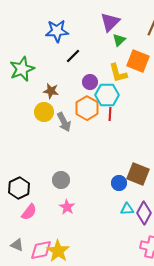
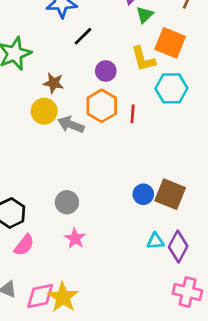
cyan hexagon: (107, 95) -> (171, 88), moved
gray arrow: (64, 122) -> (71, 125), turned 138
blue circle: (119, 183) -> (143, 194), moved

